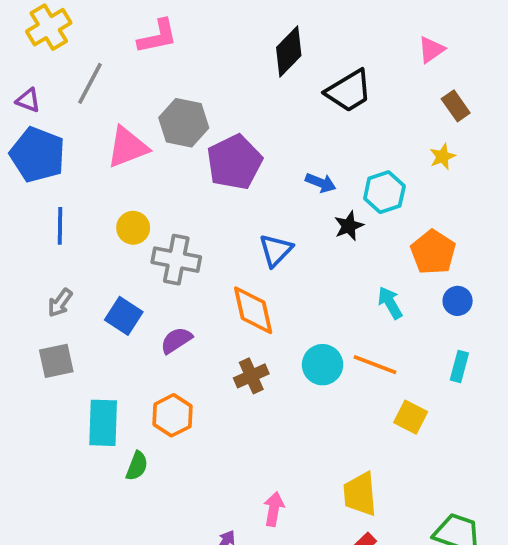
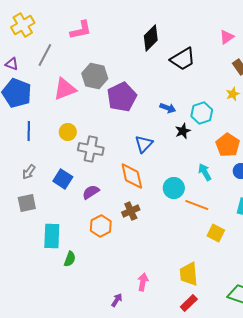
cyan circle: (323, 365) -> (174, 188), moved
orange hexagon: (173, 415) -> (101, 226), moved

